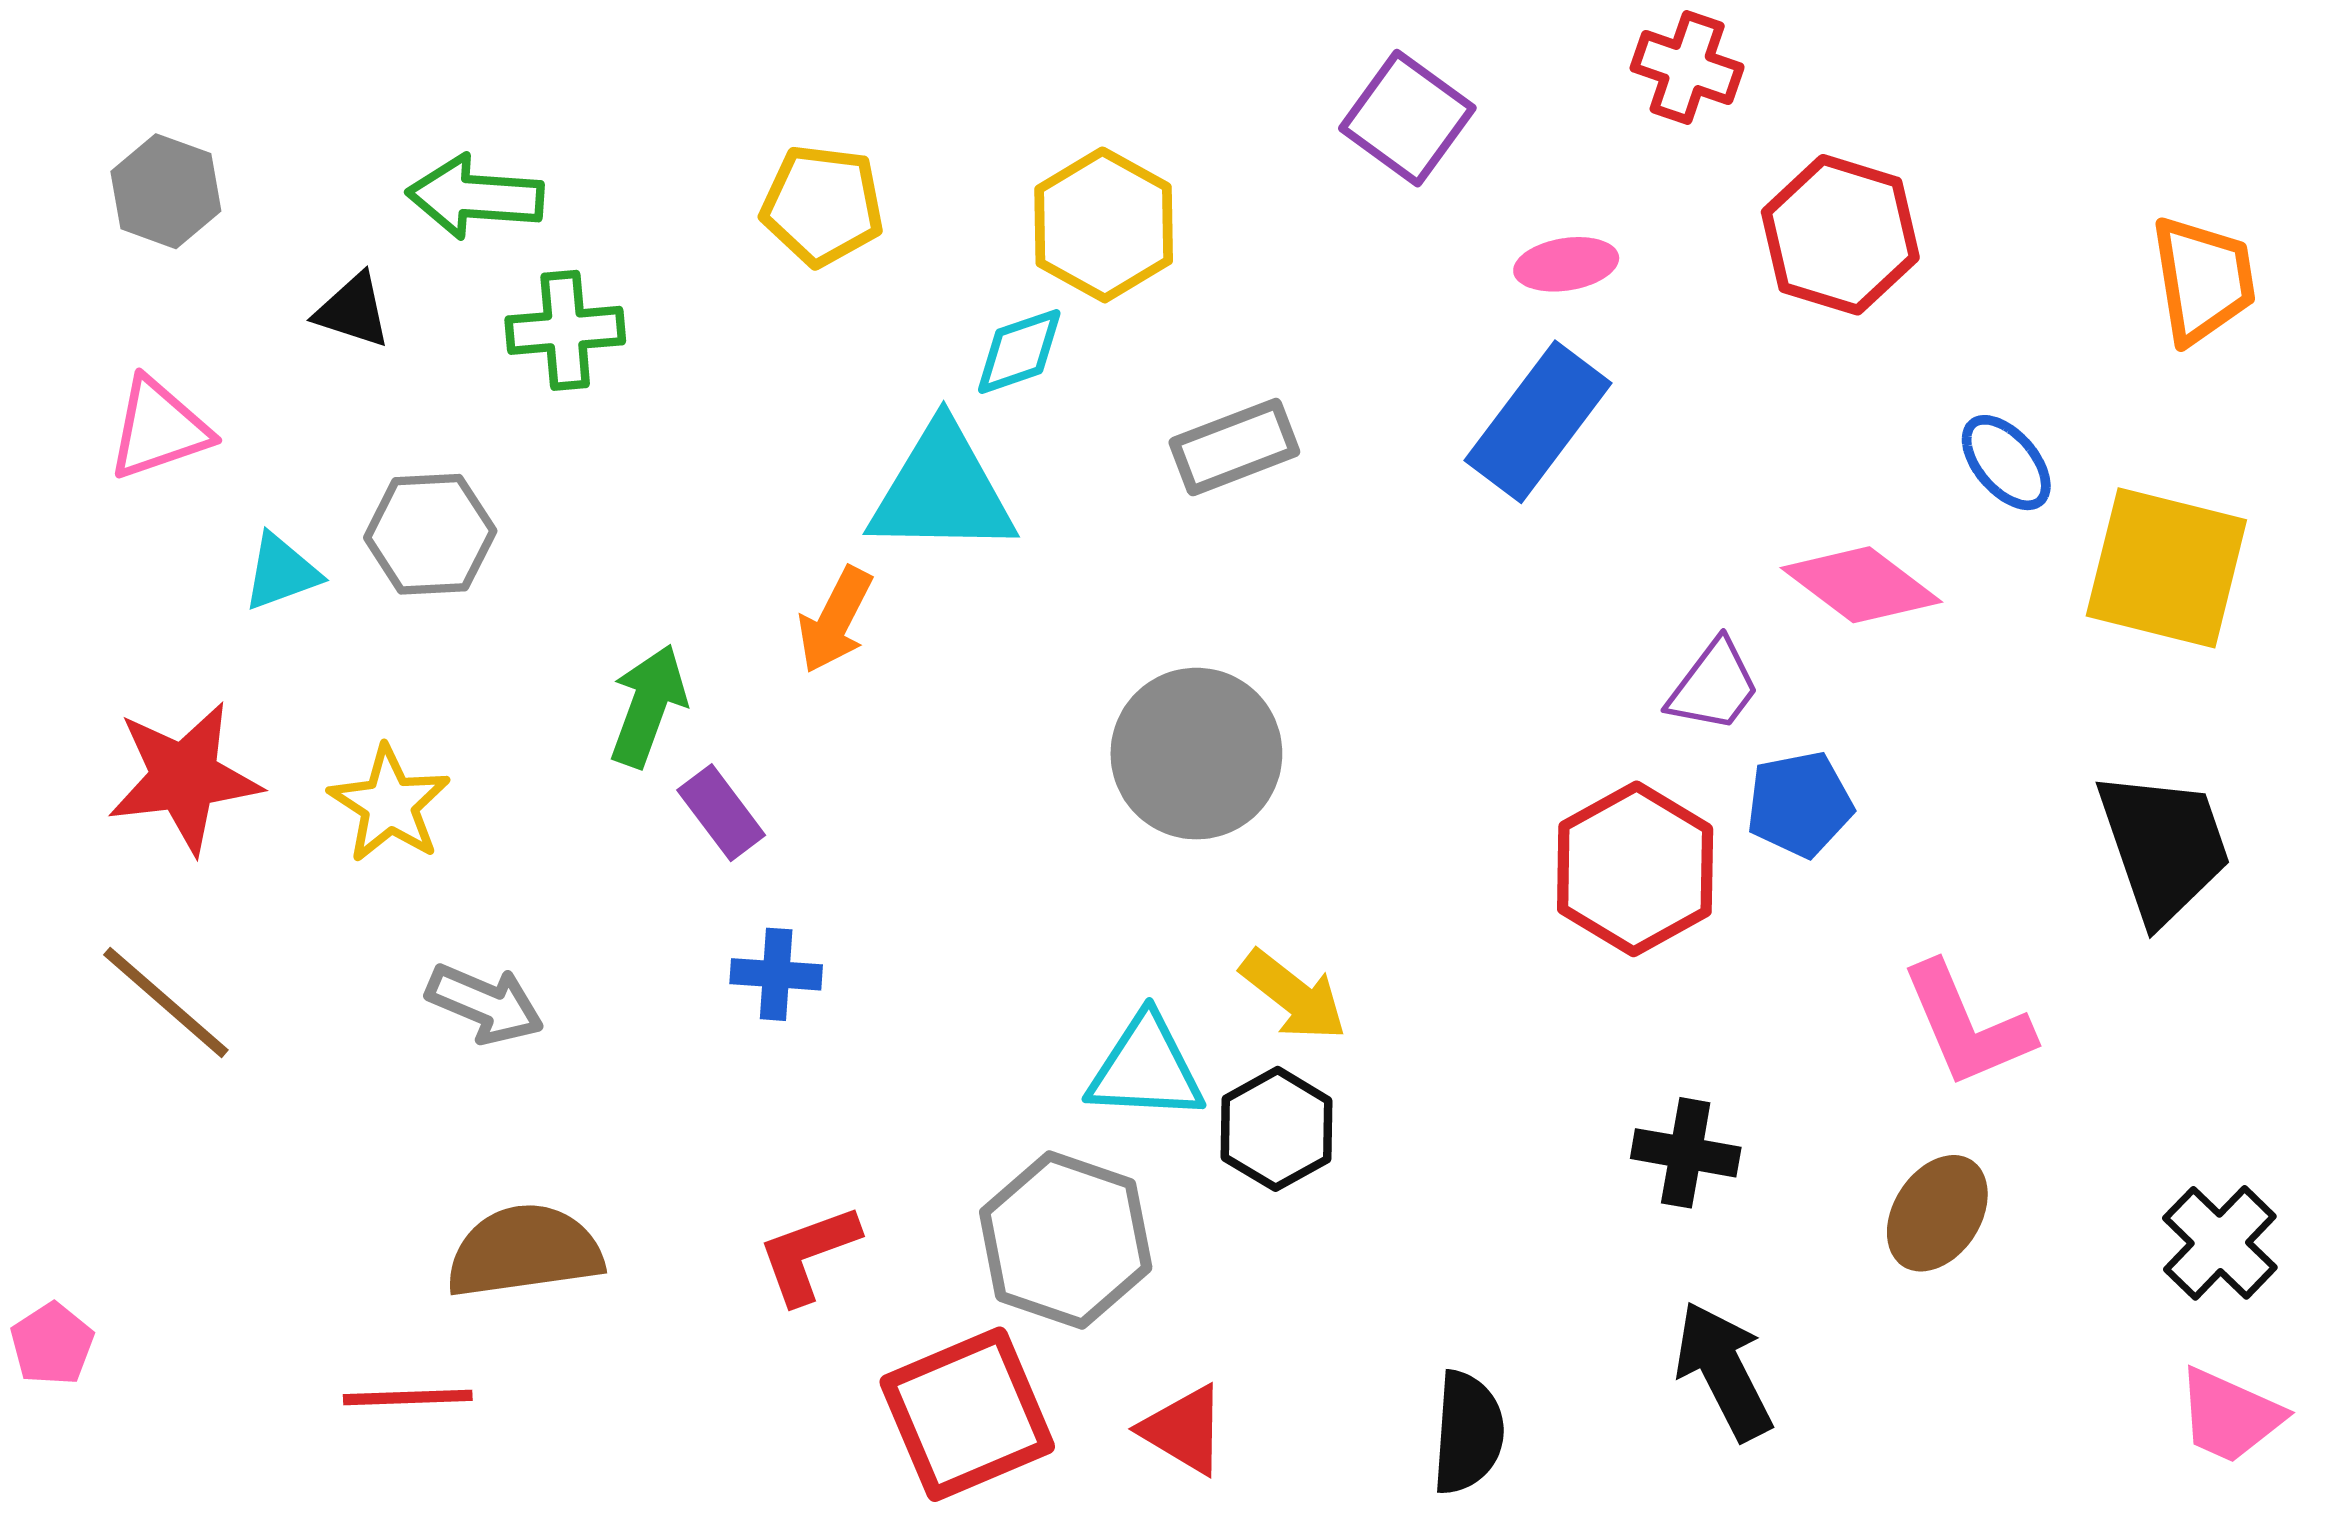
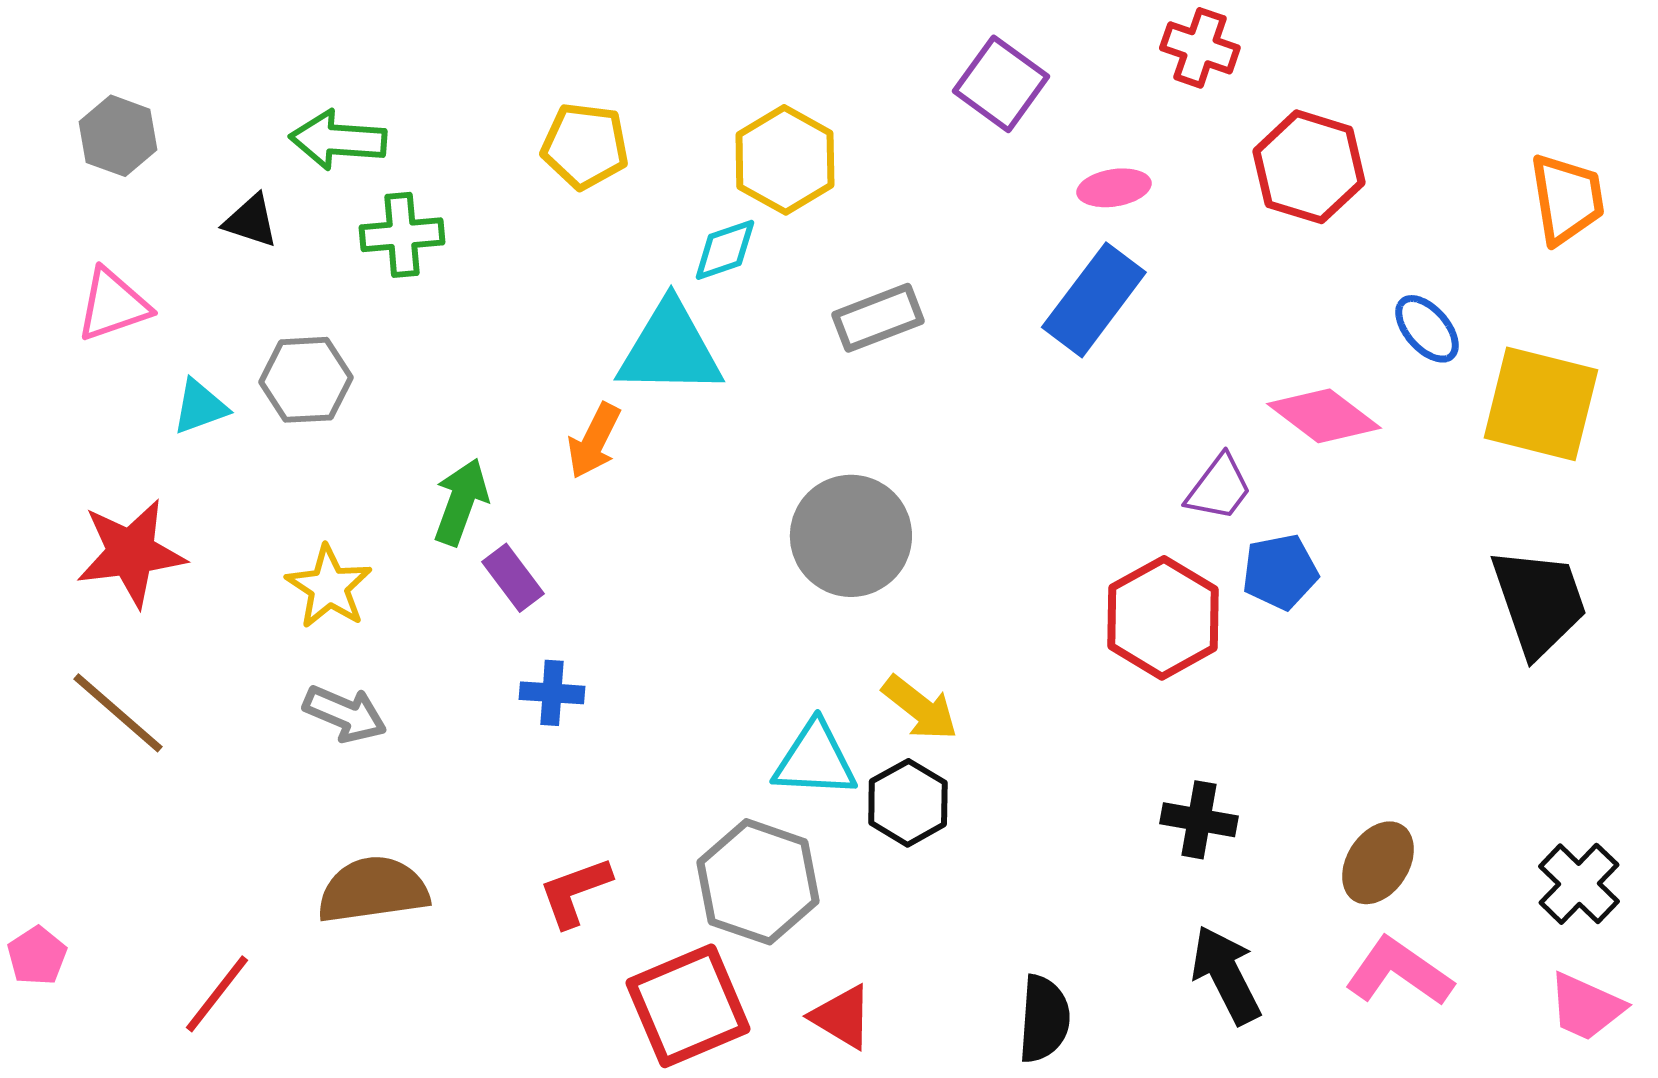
yellow star: (389, 804) -> (329, 587), moved
pink L-shape: (1967, 1025) -> (1399, 972), moved, turned 148
red line: (408, 1397) -> (217, 994), moved, turned -50

